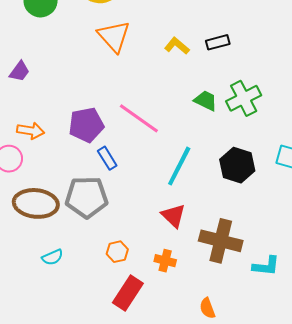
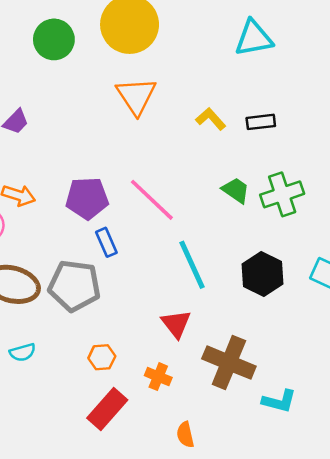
cyan line: (179, 166) -> (192, 265), turned -60
orange semicircle: (207, 308) -> (185, 435), moved

